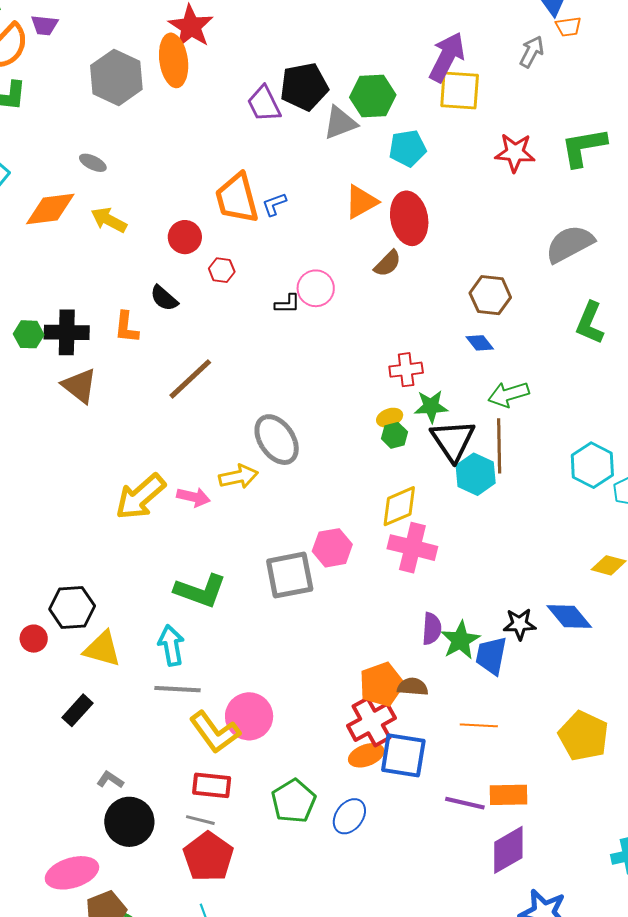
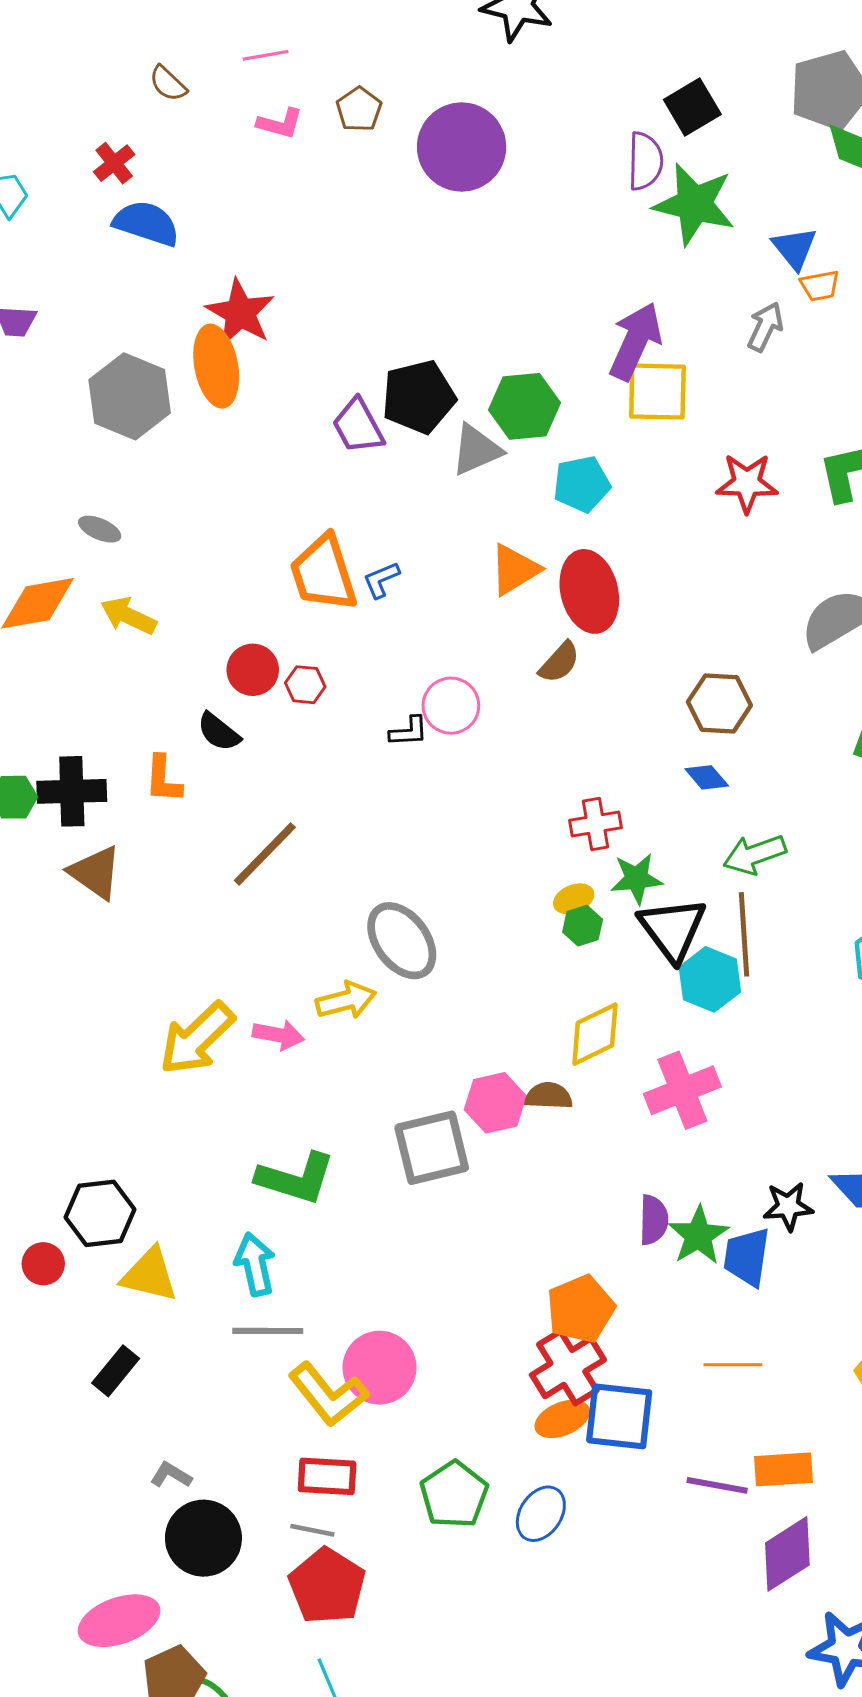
red circle: (185, 237) -> (253, 670), moved
pink cross: (412, 548) -> (682, 1090), moved, turned -33
brown semicircle: (413, 687) -> (549, 1096), moved

